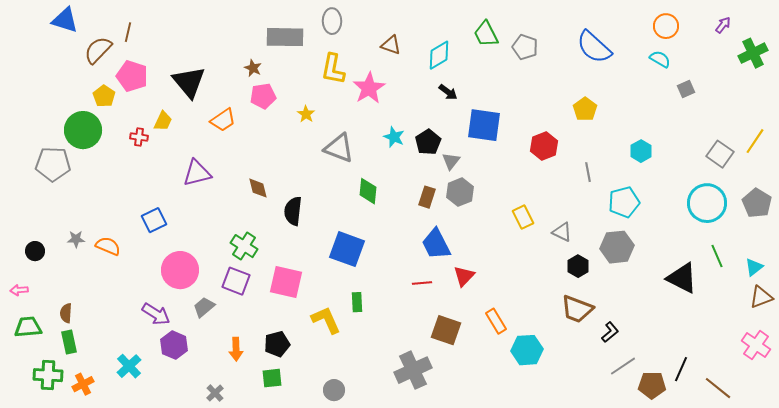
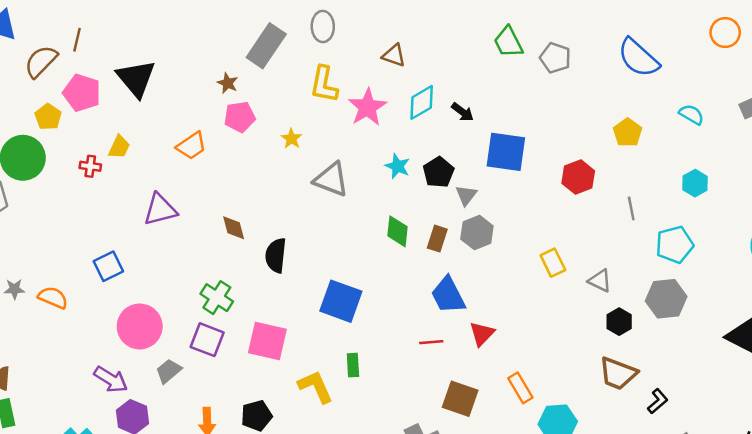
gray rectangle: (285, 37) -> (266, 46), turned -57
cyan diamond: (439, 55) -> (422, 102), moved
cyan semicircle: (660, 59) -> (691, 114), moved
black triangle: (189, 82) -> (136, 78), moved
green diamond: (368, 191) -> (397, 231), moved

